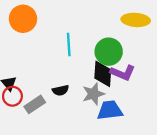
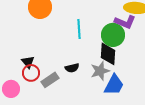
purple L-shape: (123, 73) -> (125, 22), moved
blue trapezoid: (110, 110) -> (114, 85), turned 125

